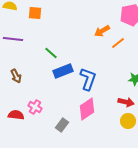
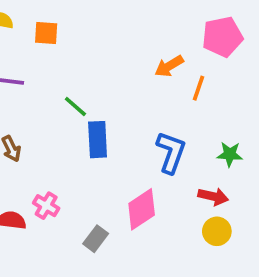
orange line: (118, 43) -> (198, 88), turned -32
blue rectangle: (63, 71) -> (98, 140), turned -72
blue L-shape: (88, 79) -> (171, 152), moved

